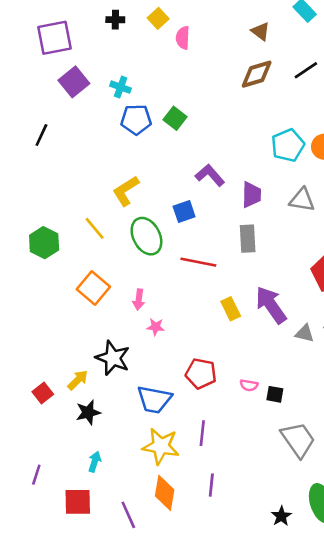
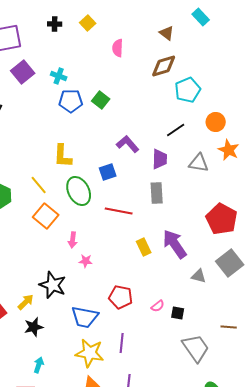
pink semicircle: (183, 38) -> (118, 48), moved
black line: (306, 70) -> (176, 130), moved
cyan pentagon: (288, 145) -> (188, 90), moved
yellow L-shape: (126, 191) -> (63, 156), turned -55
orange square: (93, 288) -> (46, 216), moved
gray triangle: (305, 333) -> (199, 276), moved
pink semicircle: (249, 385) -> (158, 306), turned -48

